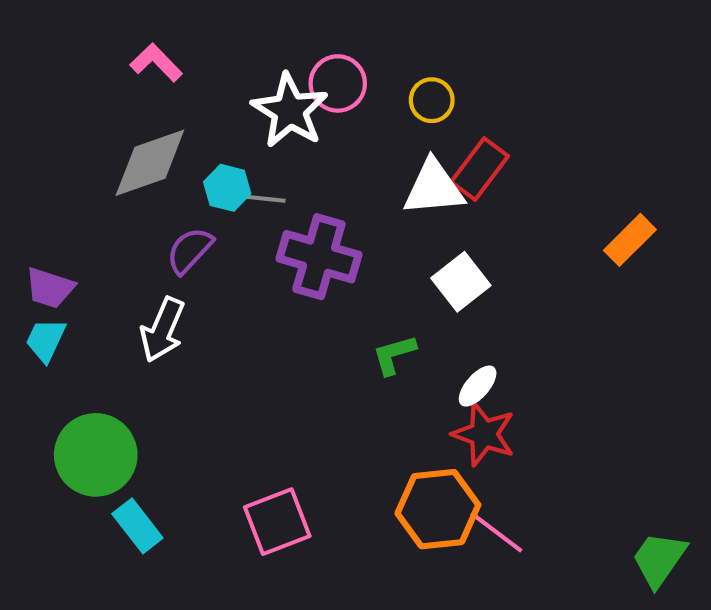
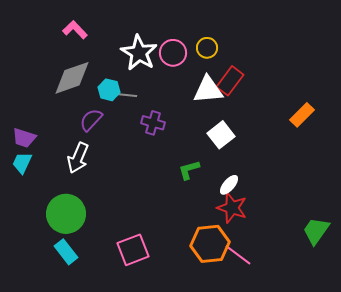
pink circle: (338, 83) -> (173, 53), moved
purple cross: (319, 257) -> (153, 123), size x0.6
green circle: (96, 455) -> (66, 214), moved
green trapezoid: (659, 559) -> (316, 231), moved

